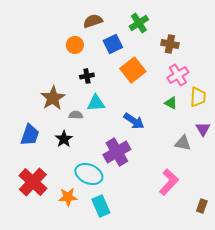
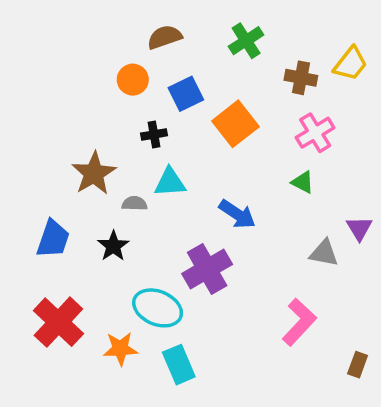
blue square: (113, 44) -> (186, 94), moved
yellow trapezoid: (198, 97) -> (350, 64), moved, turned 35

